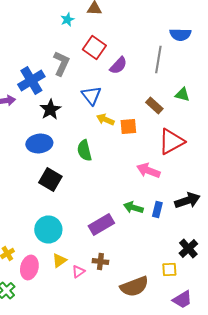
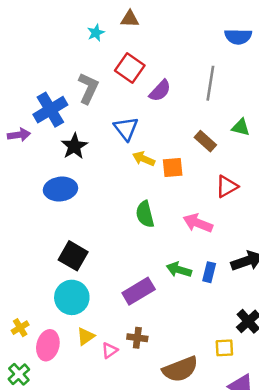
blue semicircle: (180, 34) -> (238, 37), moved
red triangle: (171, 142) -> (227, 186), size x0.7
green semicircle: (84, 150) -> (145, 214), moved
black square: (50, 180) -> (73, 256), moved

